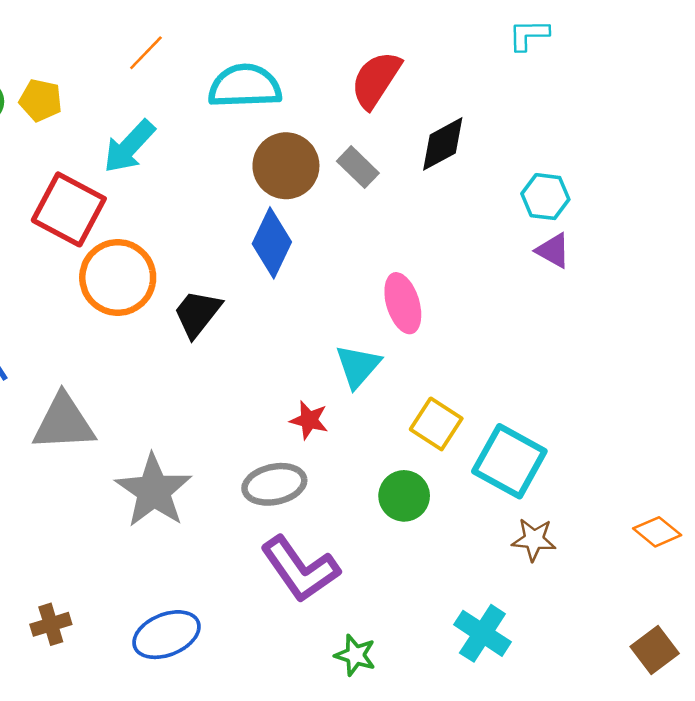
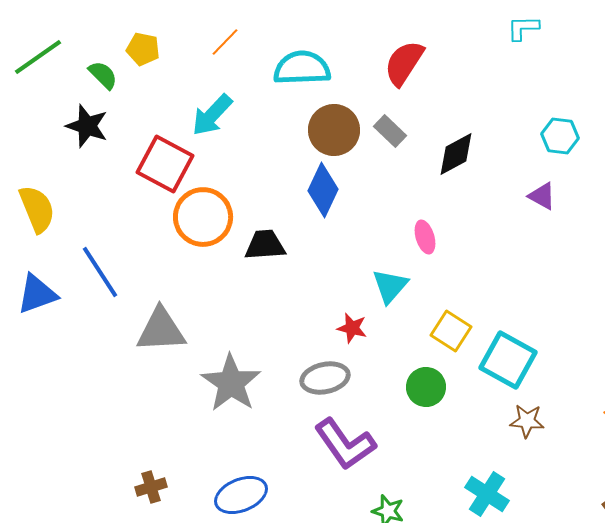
yellow pentagon: (41, 100) -> (143, 49), moved
black diamond: (443, 144) -> (456, 154), moved
cyan hexagon: (545, 197) -> (560, 136), moved
pink ellipse: (403, 303) -> (425, 237), size x0.7
black trapezoid: (197, 313) -> (265, 245), turned 48

